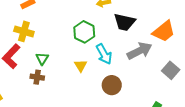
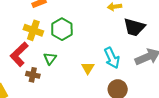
green hexagon: (84, 32) -> (62, 29), moved
brown cross: (37, 77) -> (33, 75), moved

